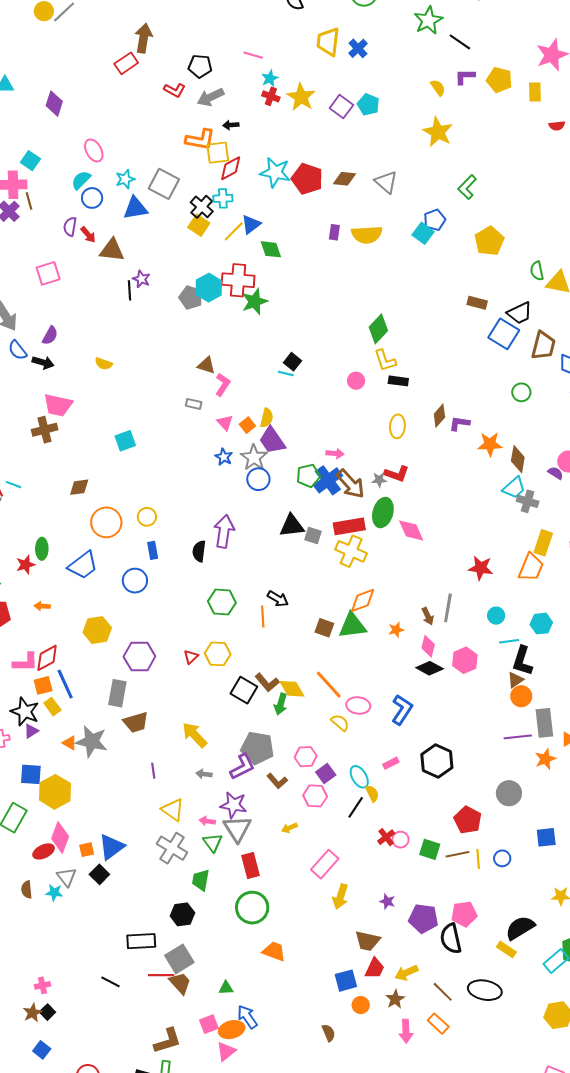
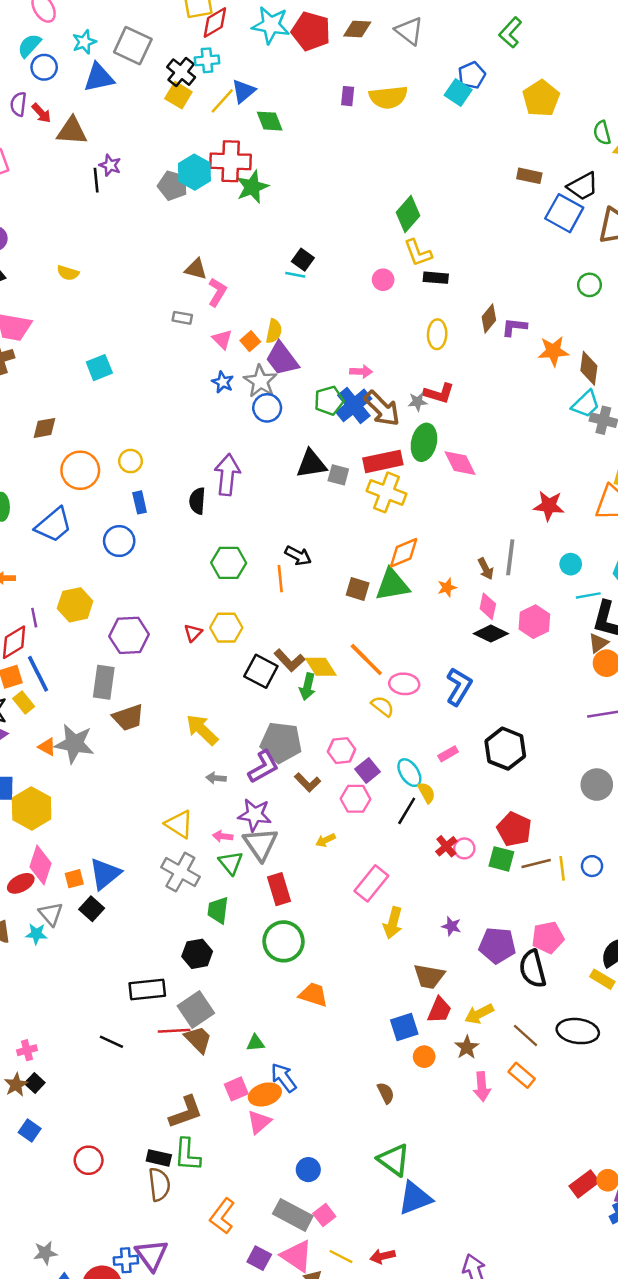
purple line: (153, 771) -> (34, 618), moved
red pentagon: (468, 820) -> (514, 829), moved

